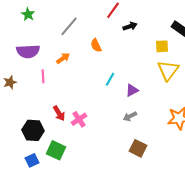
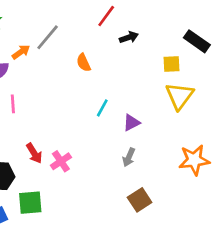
orange arrow: (63, 58) -> (21, 52), moved
gray arrow: (130, 116) -> (129, 157), turned -40
brown square: (138, 148) -> (140, 200), turned 30
green square: (56, 150) -> (30, 203), turned -30

